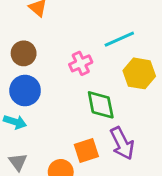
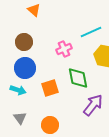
purple arrow: (122, 143) -> (93, 105), turned -115
orange square: (86, 150) -> (50, 88), moved

